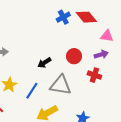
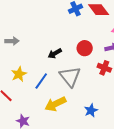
gray triangle: (60, 85) -> (70, 77), turned 40

